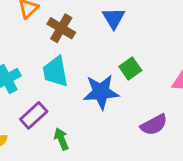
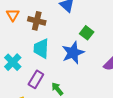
cyan trapezoid: (55, 72) -> (41, 49), turned 30

